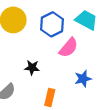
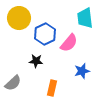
cyan trapezoid: (86, 20) -> (85, 18), turned -125
blue hexagon: (52, 24) -> (45, 34), moved

